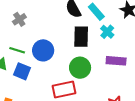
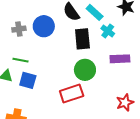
gray cross: (19, 19) -> (19, 29), turned 32
blue circle: (43, 50) -> (44, 26), moved

